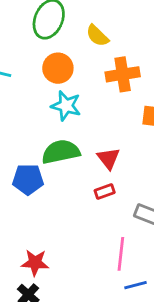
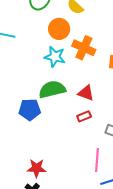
orange circle: (58, 68) -> (59, 29), moved
orange cross: (123, 74) -> (84, 48), moved, turned 35
red triangle: (108, 158) -> (86, 93), turned -30

